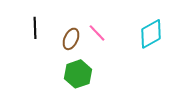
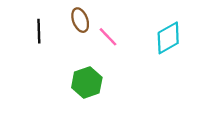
brown ellipse: (71, 39) -> (80, 20), moved, turned -45

